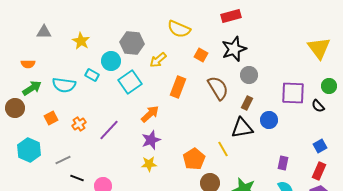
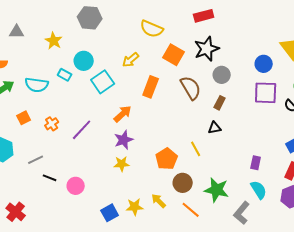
gray hexagon: (132, 43) -> (90, 18), moved
orange square: (201, 55) -> (174, 55), size x1.5
blue circle: (269, 120) -> (264, 64), moved
black triangle: (242, 128) -> (215, 128), size x0.6

